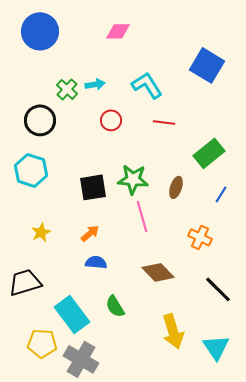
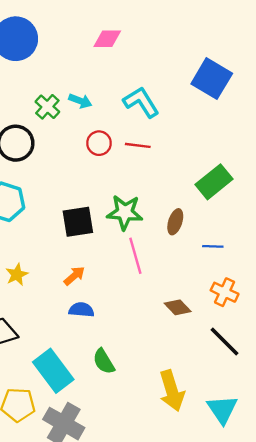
cyan arrow: (95, 84) -> (80, 101), turned 30
red line: (164, 122) -> (138, 145), moved
blue line: (221, 194) -> (213, 246), moved, turned 60
orange cross: (200, 237) -> (225, 292), moved
brown diamond: (158, 272) -> (178, 307), moved, size x0.7

